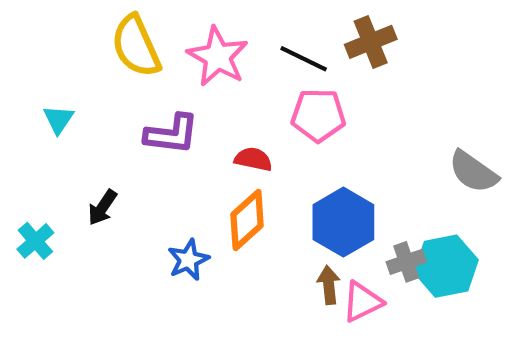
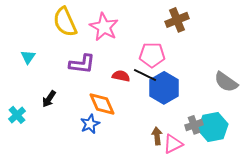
black line: (304, 59) -> (145, 75), moved
orange diamond: (247, 220) -> (102, 104), moved, turned -72
blue hexagon: (343, 222) -> (164, 88), moved

